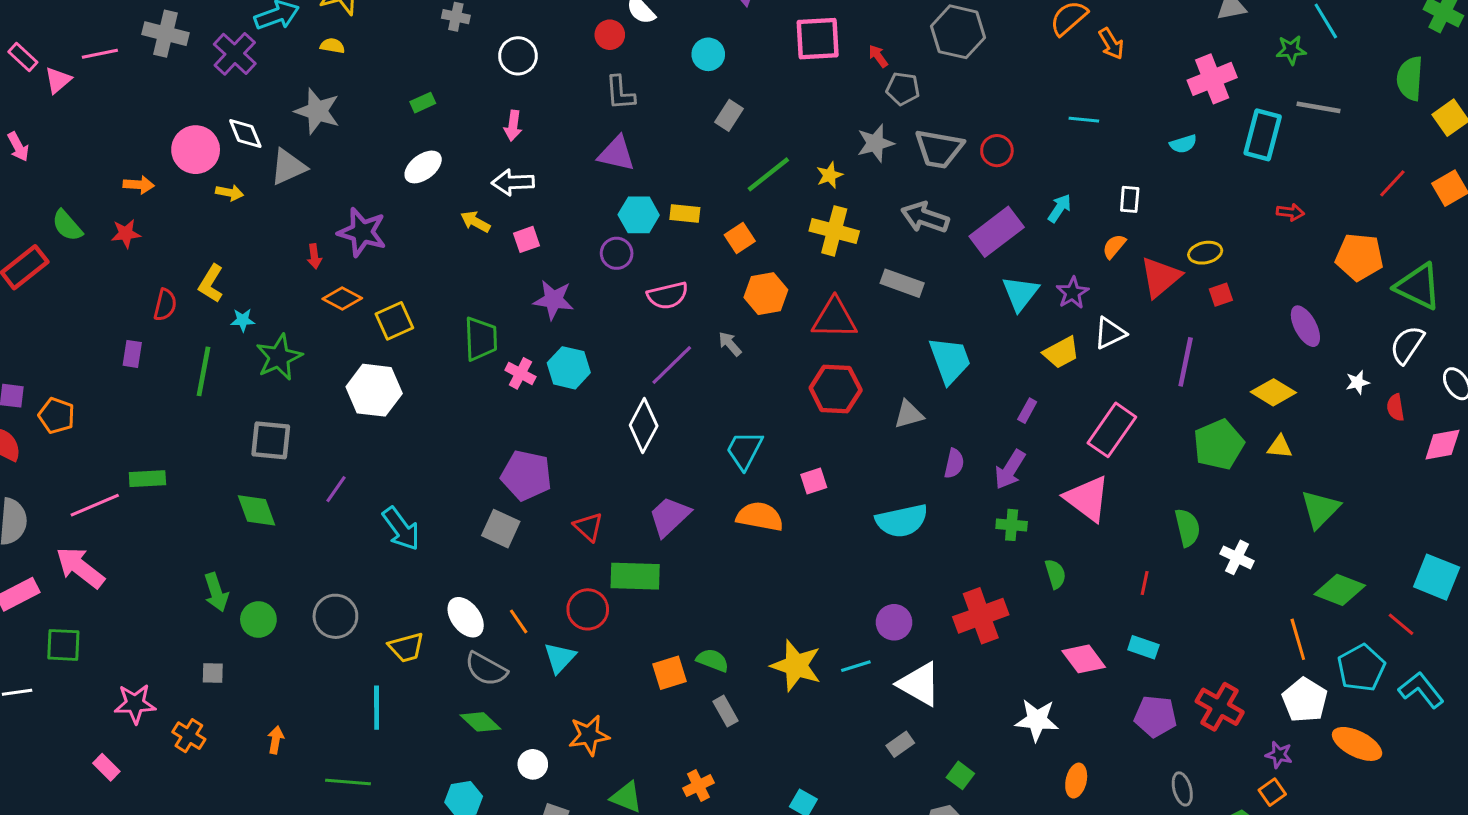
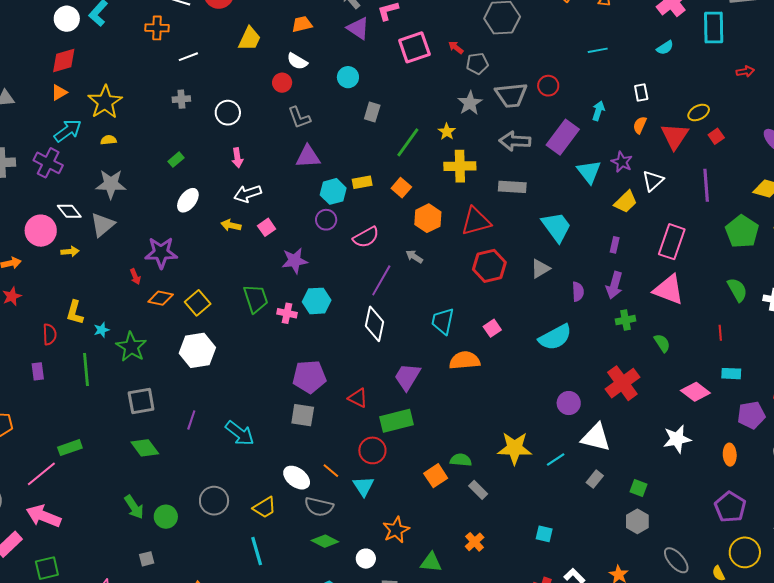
cyan line: (856, 666) -> (556, 459), moved
orange ellipse: (1076, 781) -> (730, 455), moved

